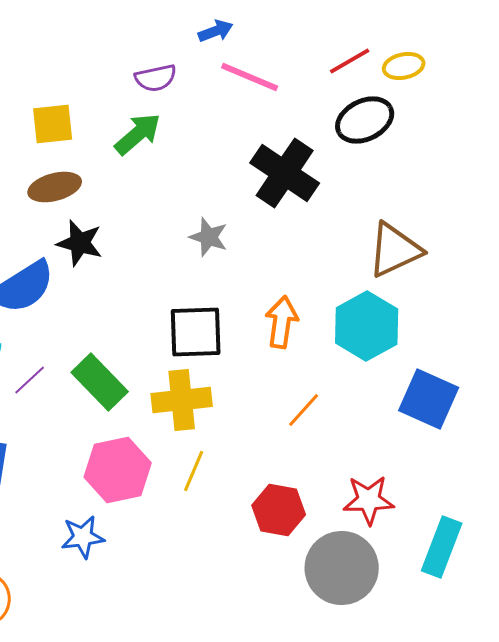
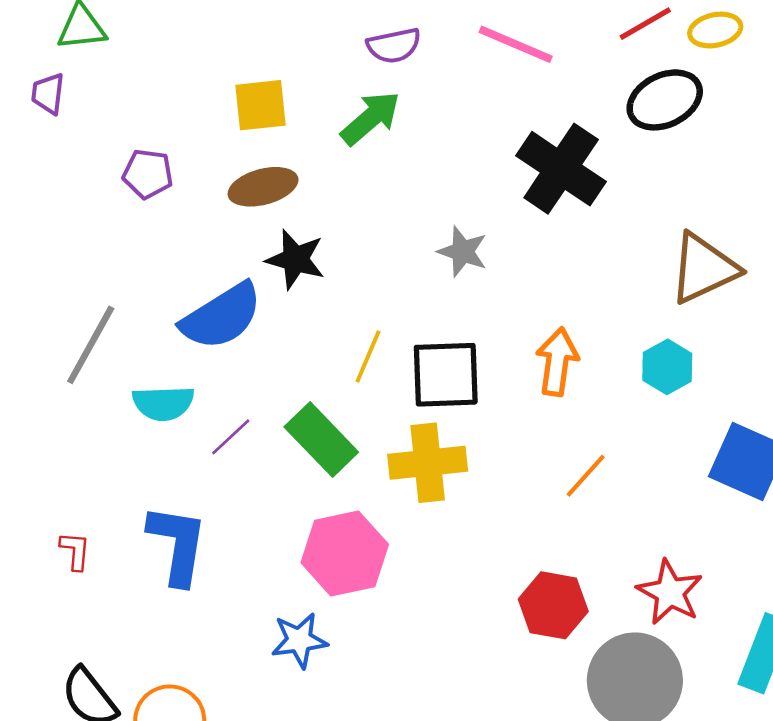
cyan hexagon: (367, 326) -> (667, 367), size x0.6
yellow line: (194, 471) -> (368, 357), moved
red star: (369, 500) -> (670, 592), turned 30

